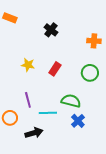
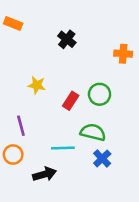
red rectangle: (55, 69) -> (71, 101), moved
green circle: (90, 73) -> (100, 94), moved
purple line: (28, 100) -> (21, 126), moved

